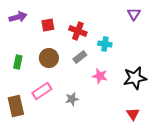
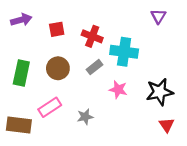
cyan cross: (105, 44) -> (124, 52), size x1.6
green rectangle: (18, 62) -> (21, 73), size x1.5
brown rectangle: (16, 106) -> (19, 125), turned -70
red triangle: (133, 114) -> (167, 125), moved

